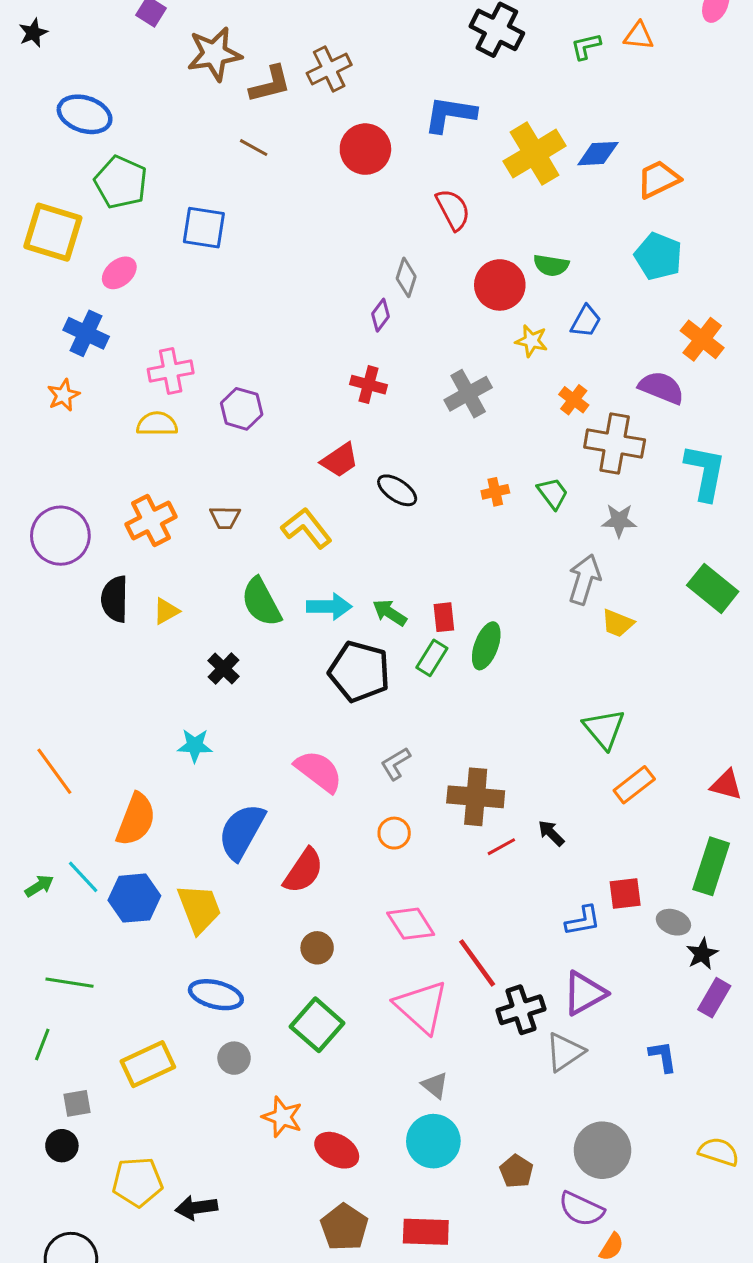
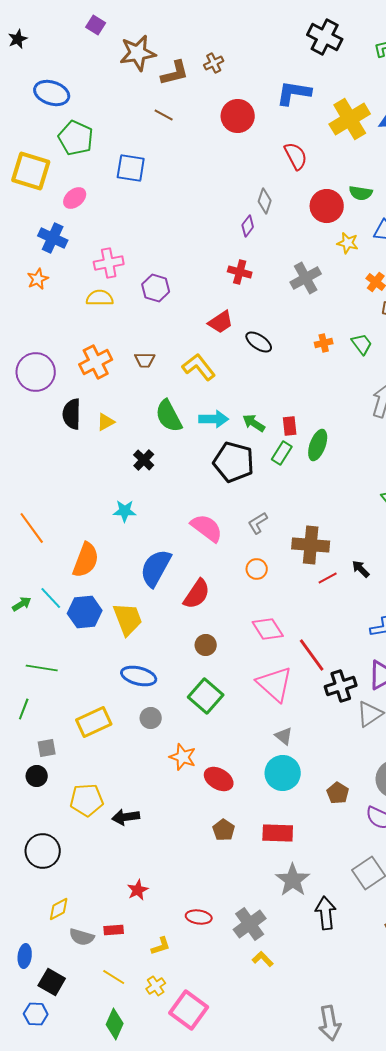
brown cross: (329, 69) -> (214, 63), size x0.7
brown pentagon: (344, 1227) -> (224, 830), size x0.7

